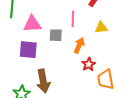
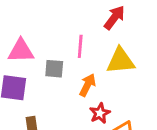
yellow triangle: (101, 28) -> (121, 61), size x1.5

